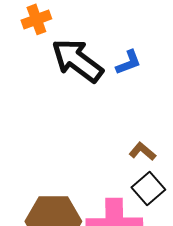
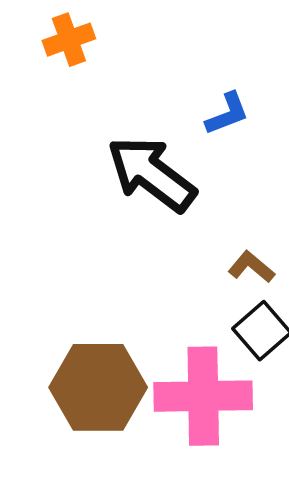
black arrow: (77, 60) -> (152, 174), moved

